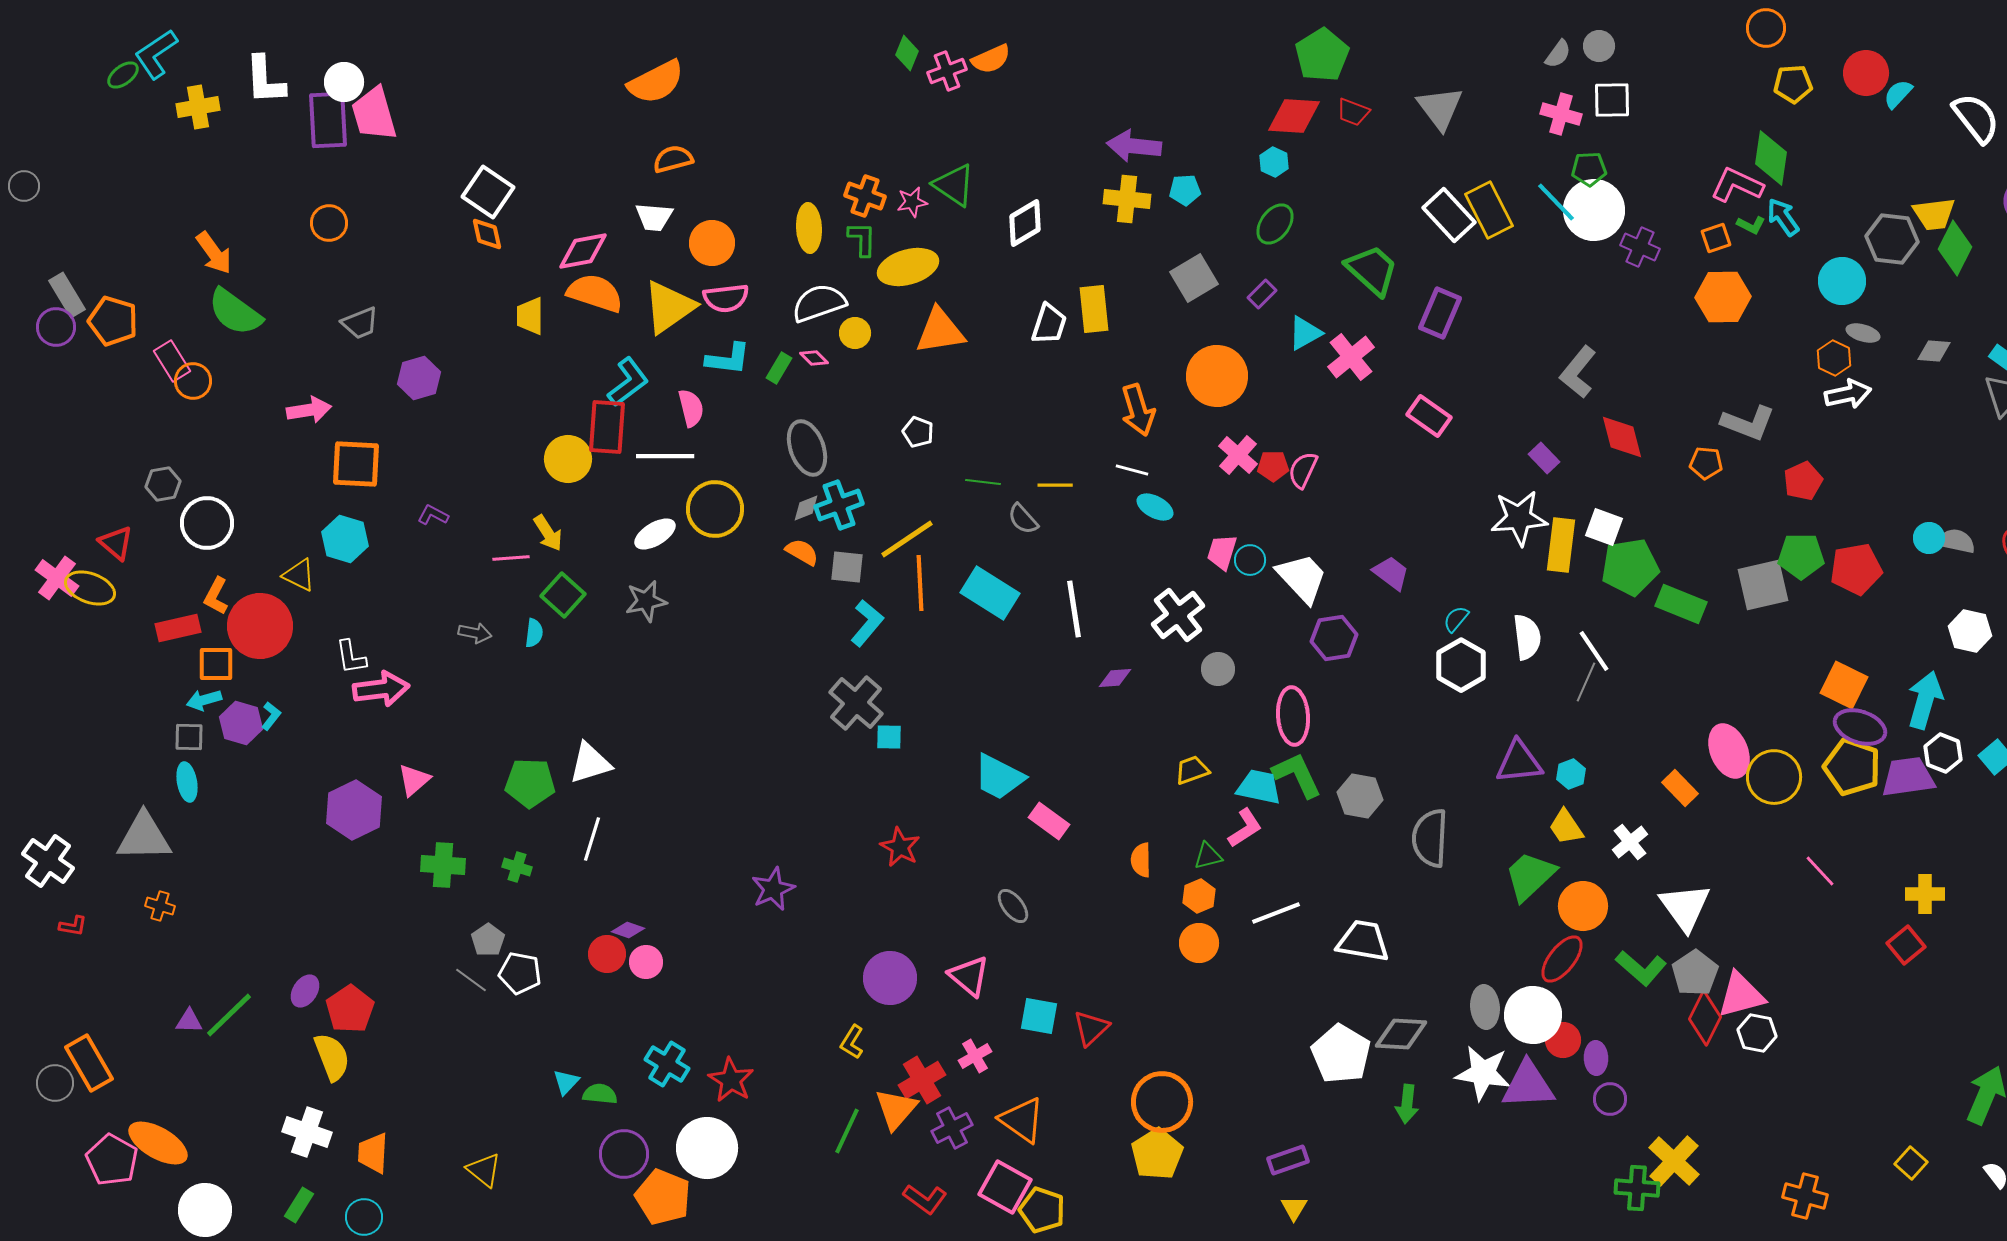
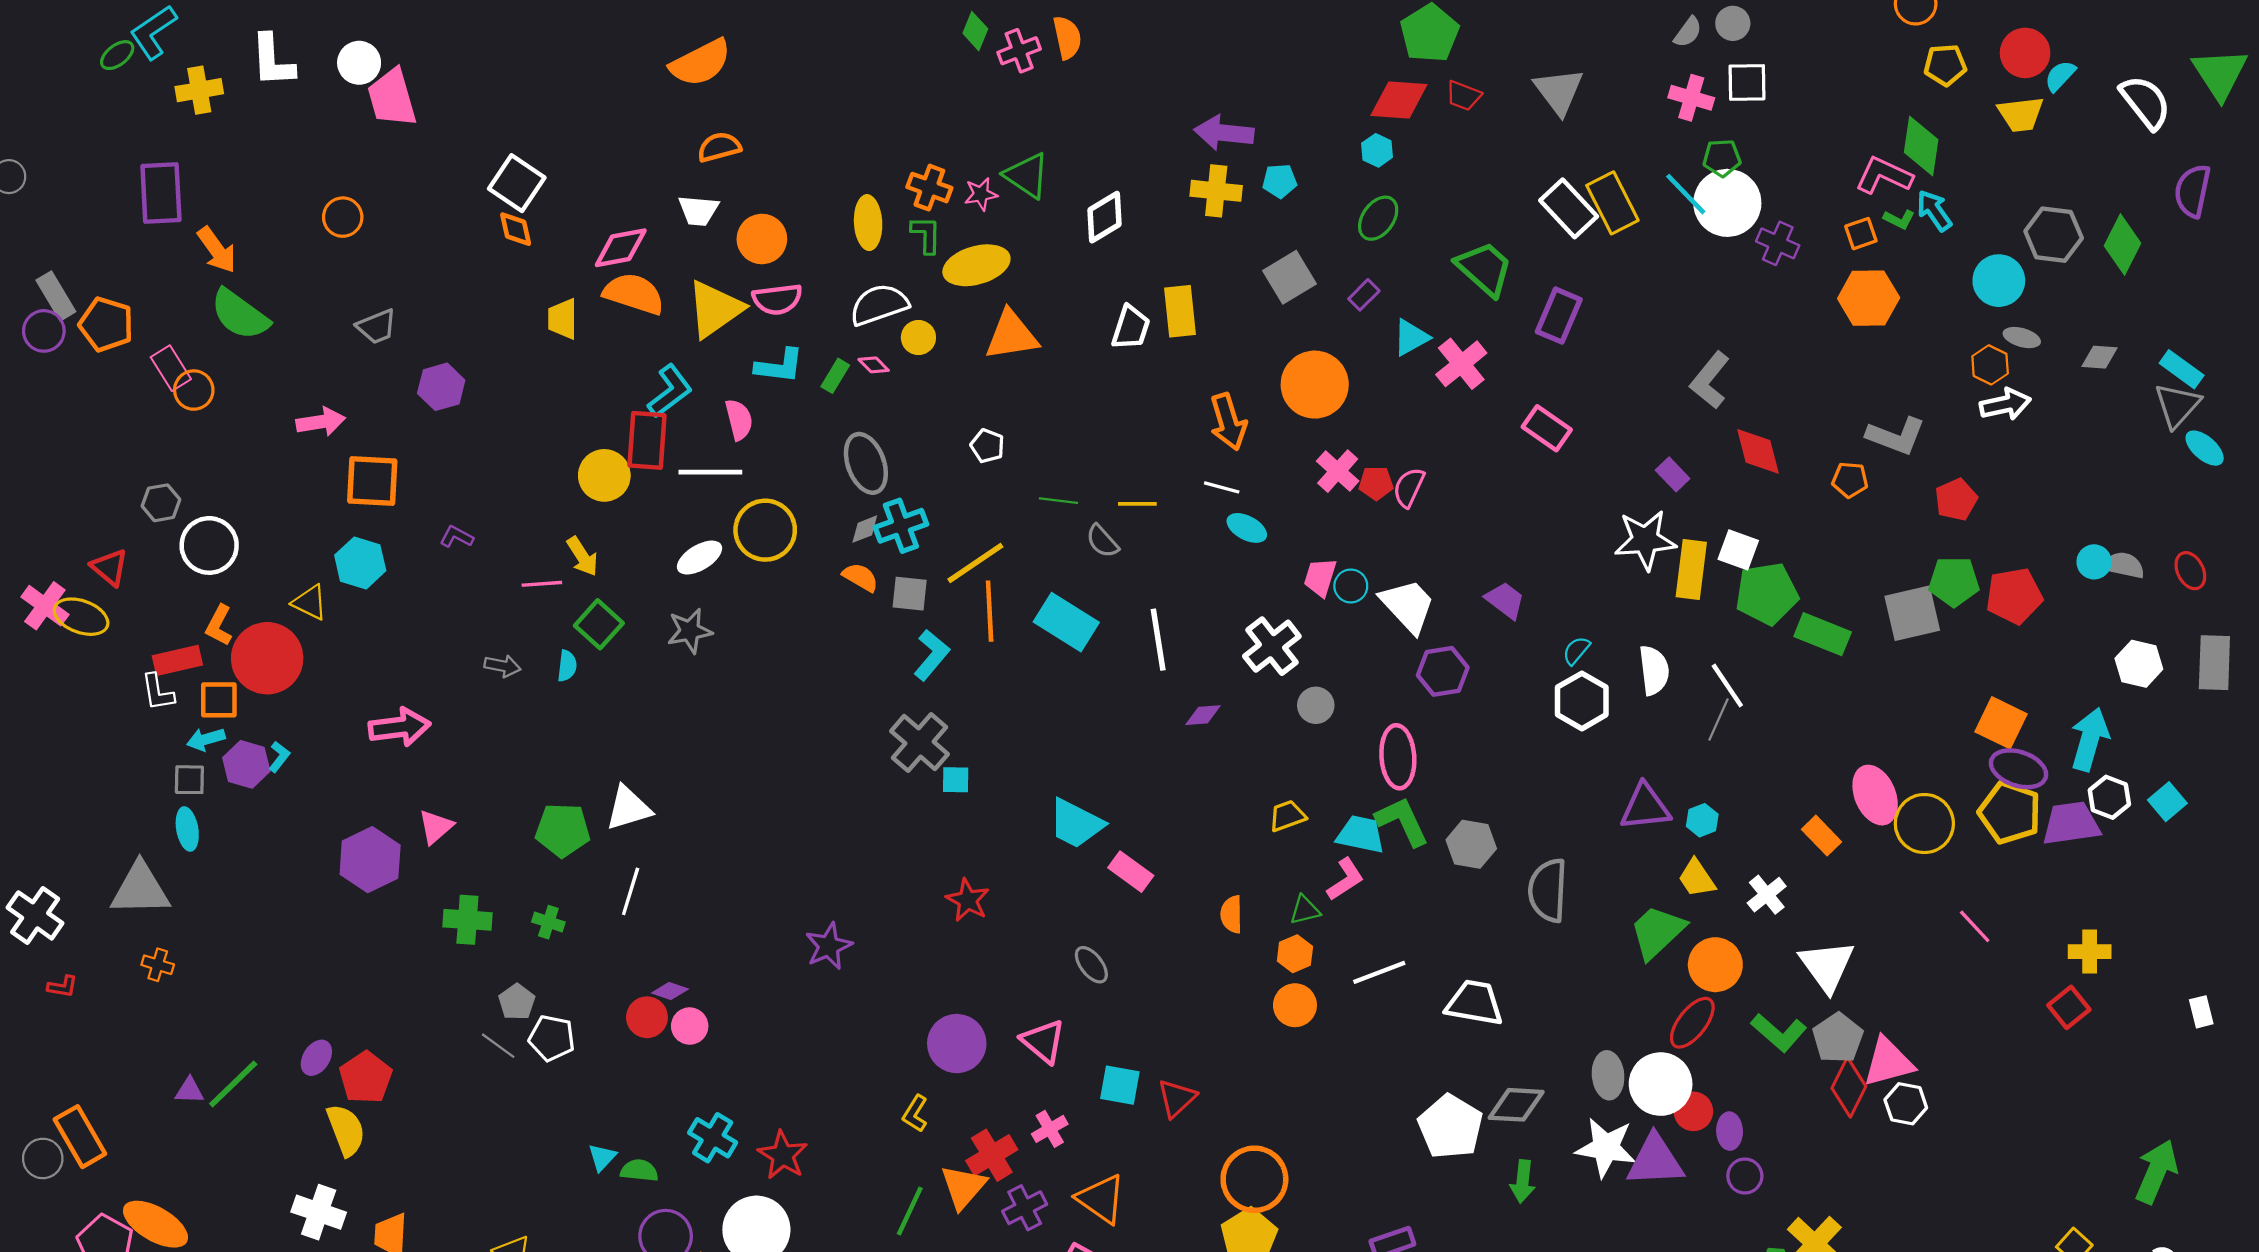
orange semicircle: (991, 59) -> (1067, 38), turned -78
purple rectangle: (328, 120) -> (161, 193), moved
yellow trapezoid: (1934, 214) -> (2021, 114), moved
white L-shape: (351, 657) -> (158, 692), moved

